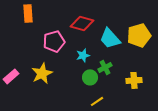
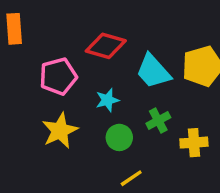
green cross: (105, 67) -> (158, 120), moved
yellow star: (42, 73) -> (60, 131), moved

